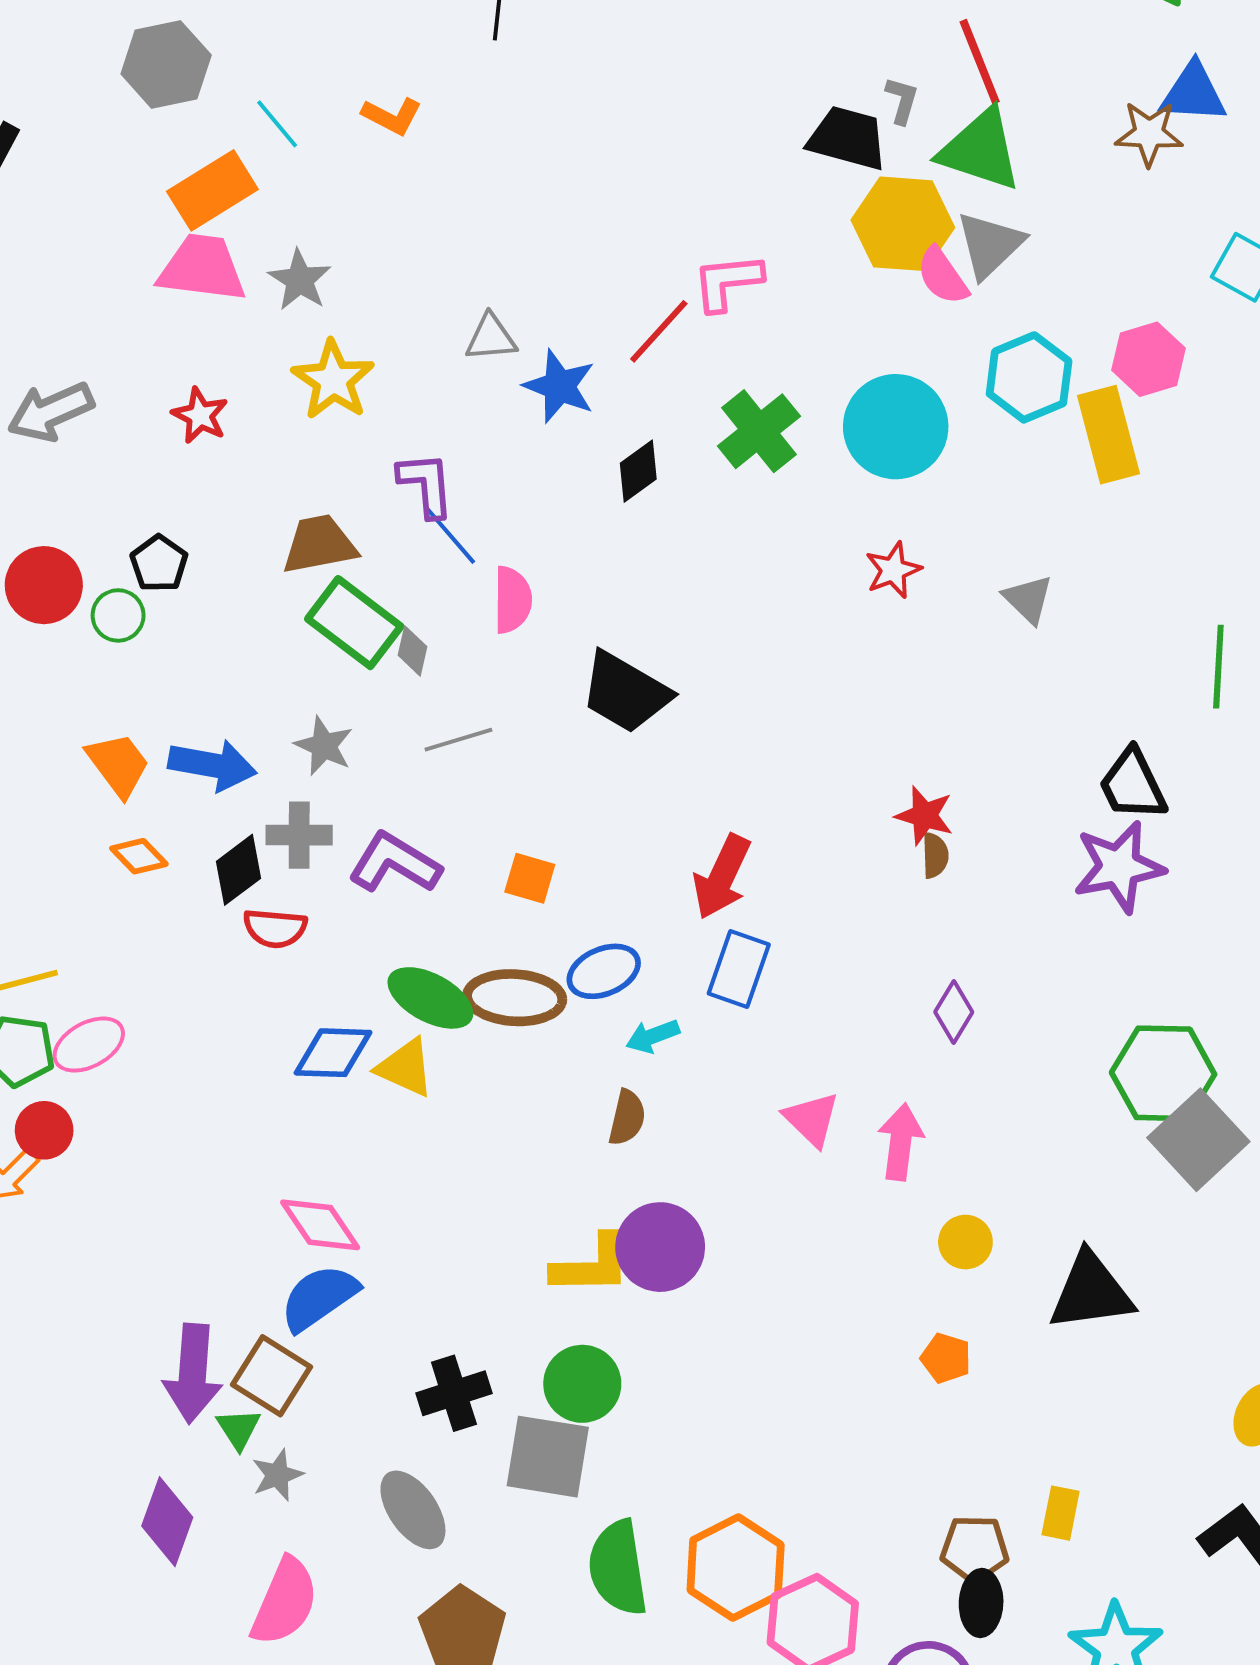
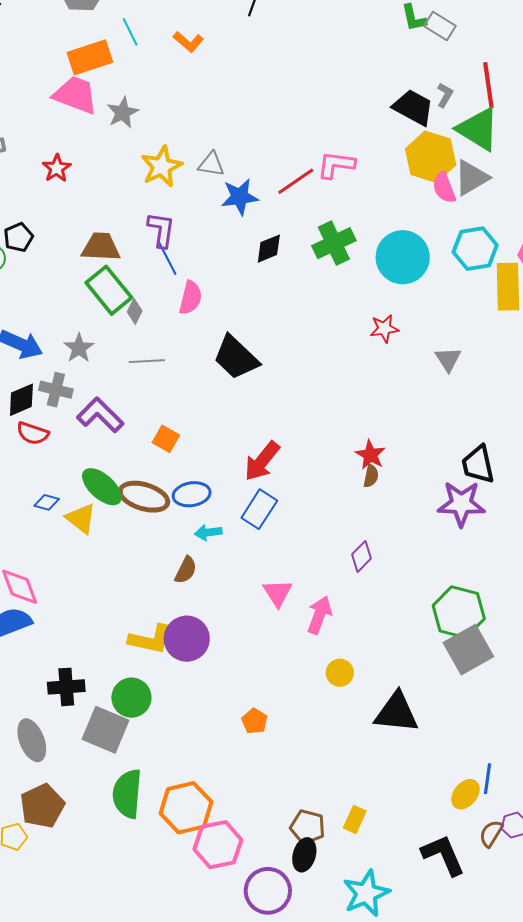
yellow star: (333, 380) -> (162, 166), moved
blue star: (559, 386) -> (240, 197), turned 30
blue diamond: (333, 1053) -> (47, 502), size x0.6
orange pentagon: (946, 1358) -> (255, 721), moved

